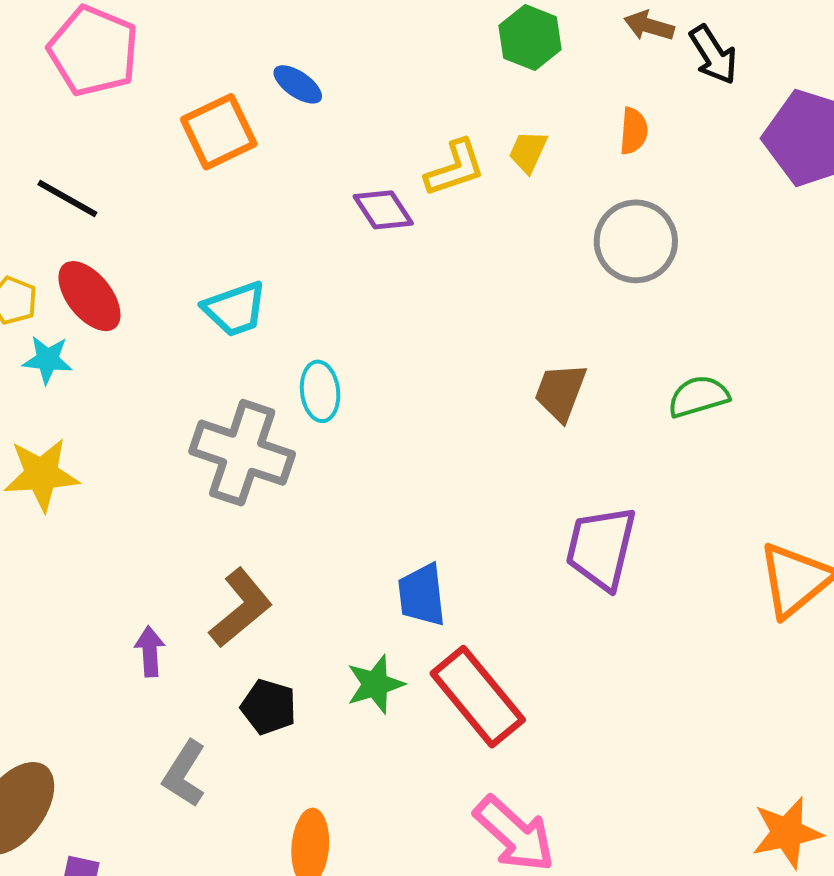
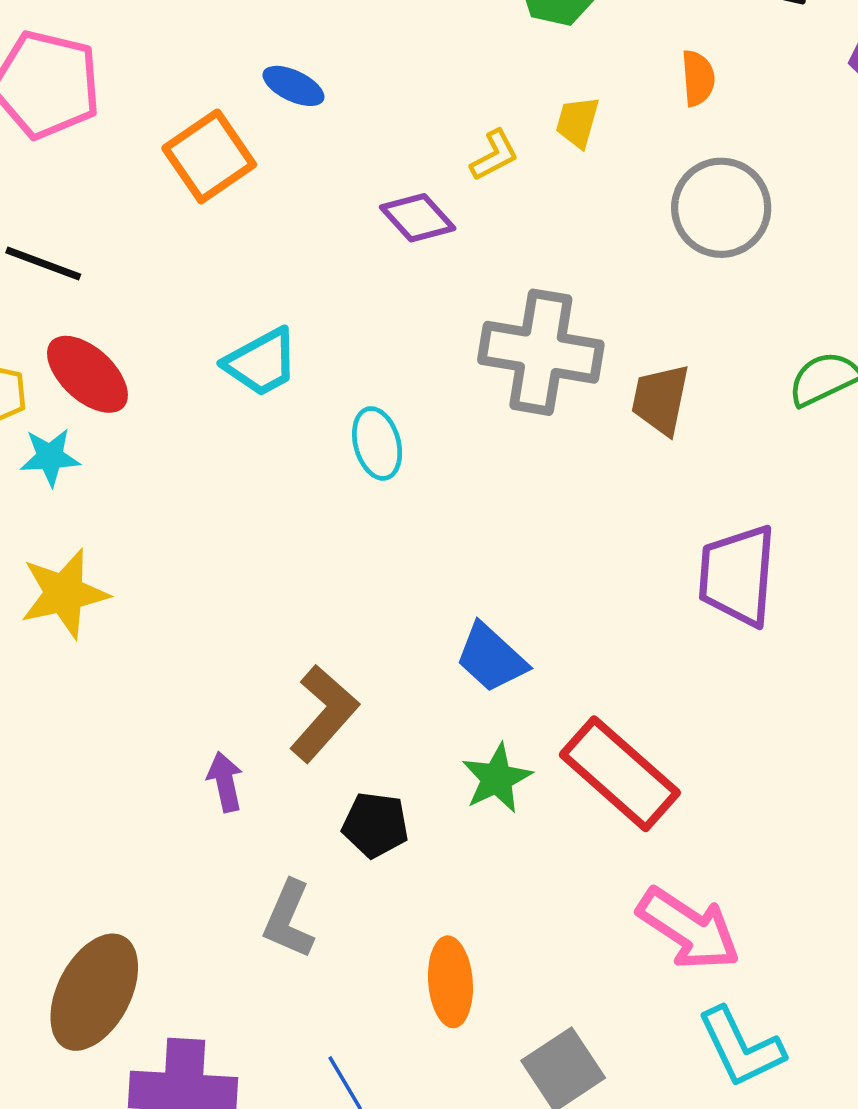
yellow L-shape: (455, 168) -> (494, 155), size x0.7
gray cross: (242, 453) -> (541, 352), moved
blue trapezoid: (422, 595) -> (491, 658), moved, turned -32

